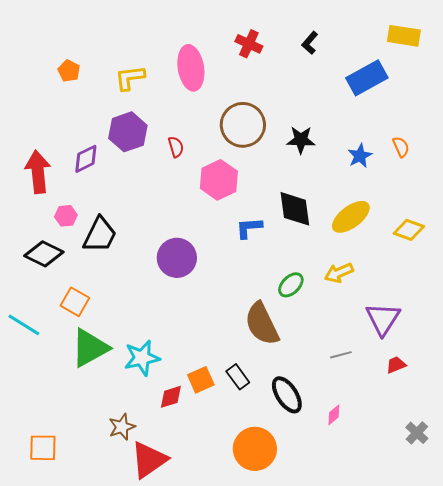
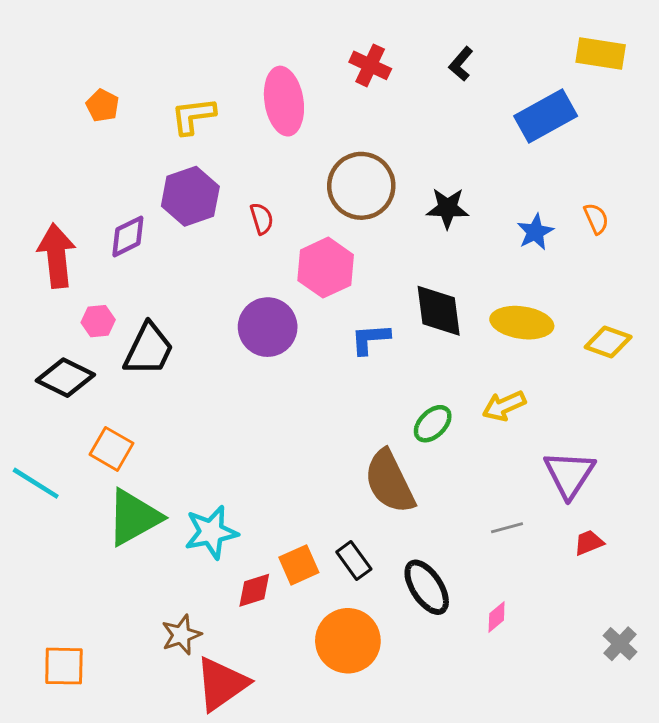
yellow ellipse: (351, 217) -> (522, 323), turned 45
purple circle: (177, 258) -> (268, 327), moved
orange circle: (255, 449) -> (348, 641), moved

